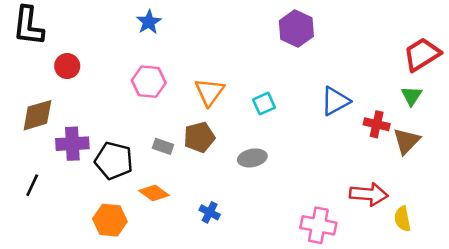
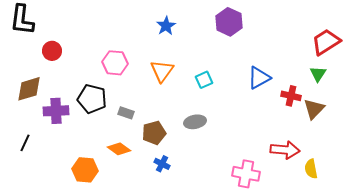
blue star: (149, 22) -> (166, 26), moved
brown pentagon: (199, 137) -> (154, 133), moved
black pentagon: (114, 161) -> (92, 99), moved

